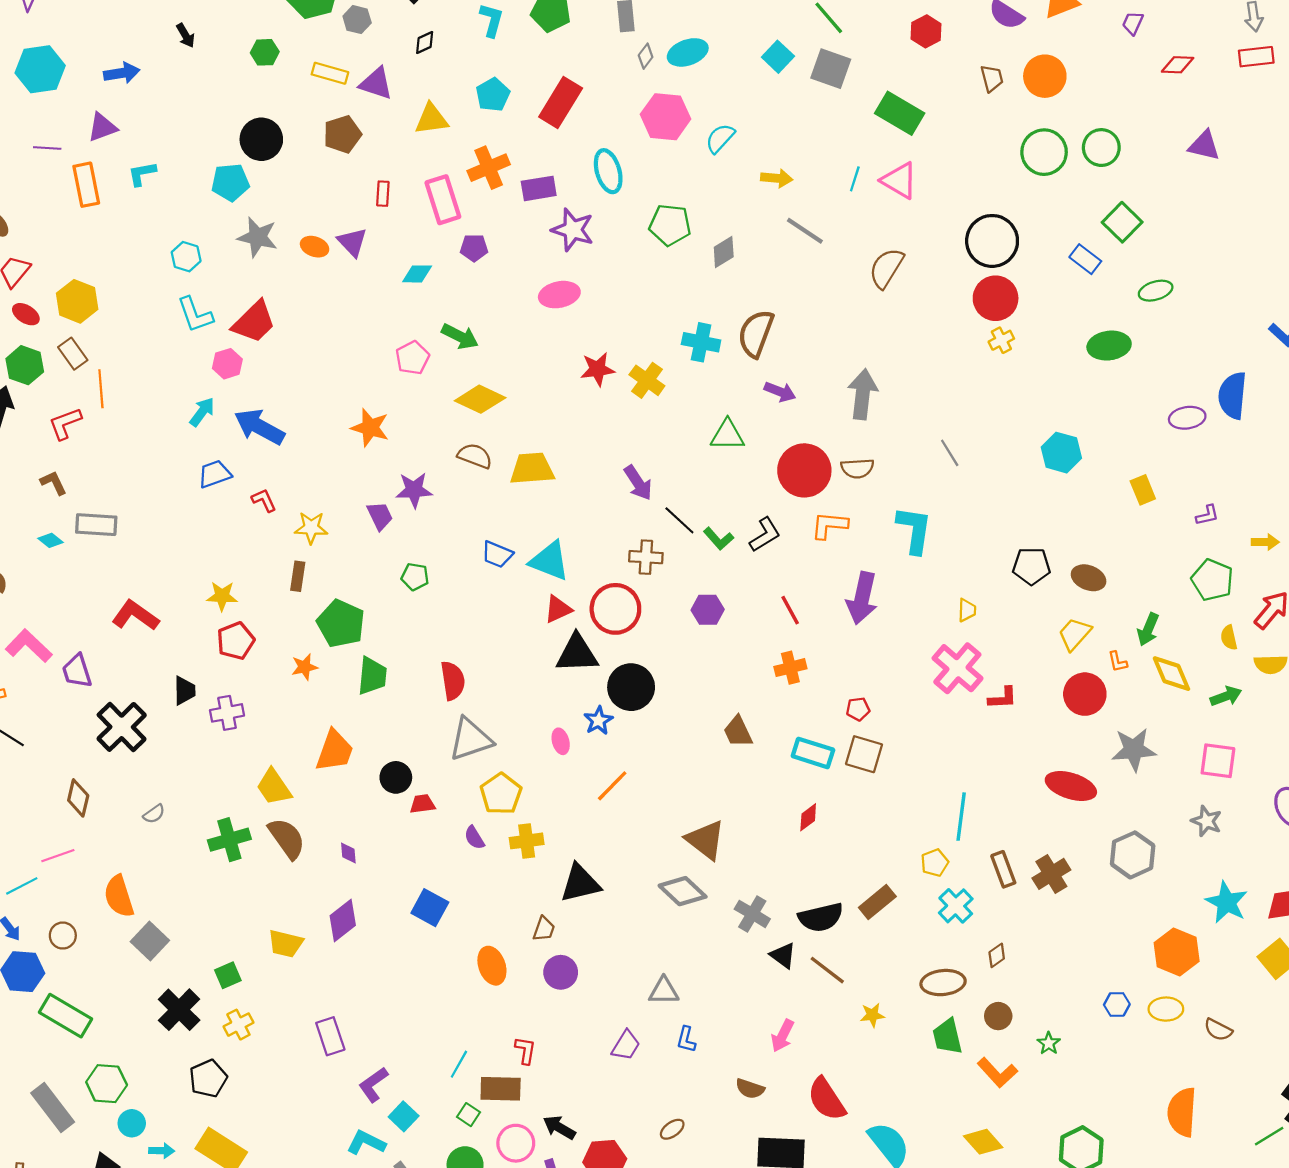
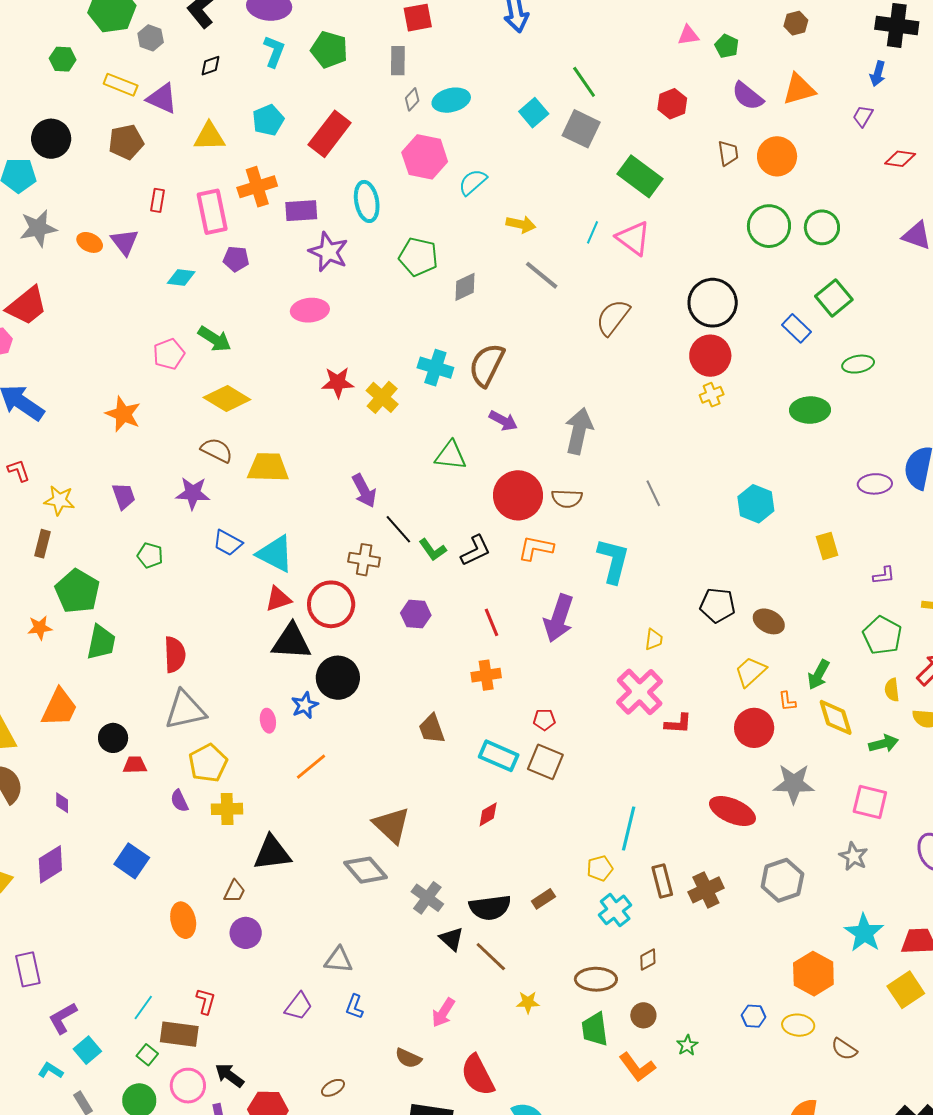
gray star: (258, 237) -> (38, 228), turned -30
purple star: (414, 490) -> (193, 493), moved
brown rectangle: (877, 902) -> (543, 899), size x0.7
cyan L-shape: (366, 1143) -> (50, 1071), size x0.7

